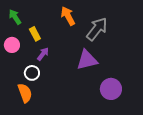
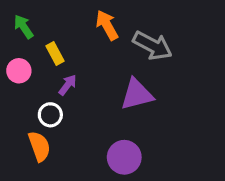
gray arrow: (97, 29) -> (153, 46), turned 80
purple circle: (111, 89) -> (124, 157), moved

